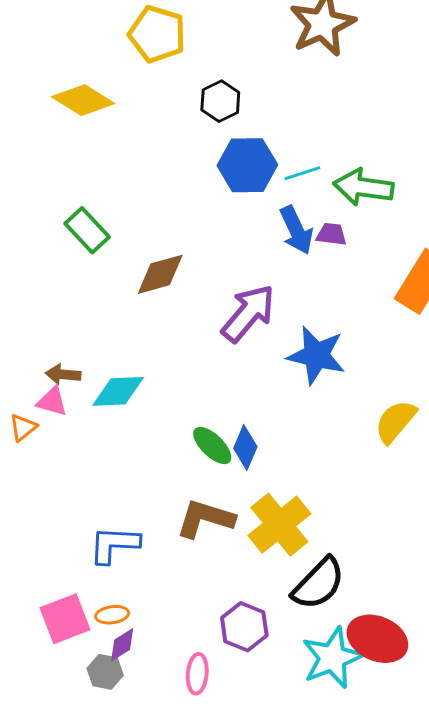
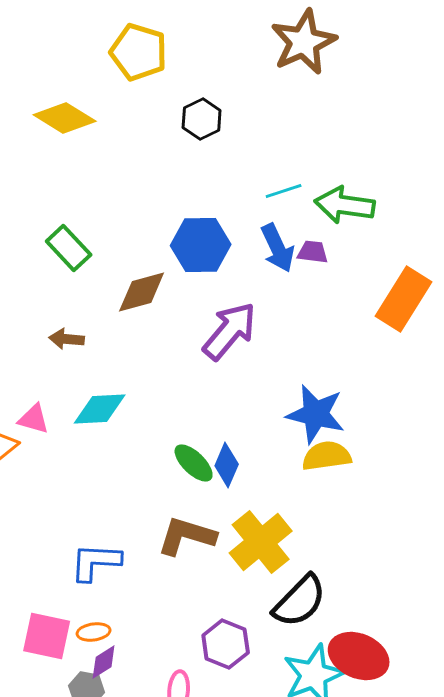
blue hexagon: (247, 165) -> (201, 245), moved
blue star: (316, 355) -> (316, 414), moved
brown arrow: (63, 374) -> (67, 339), moved
yellow semicircle: (395, 421) -> (327, 456), moved, turned 42
pink square: (65, 619) -> (47, 636), turned 33

